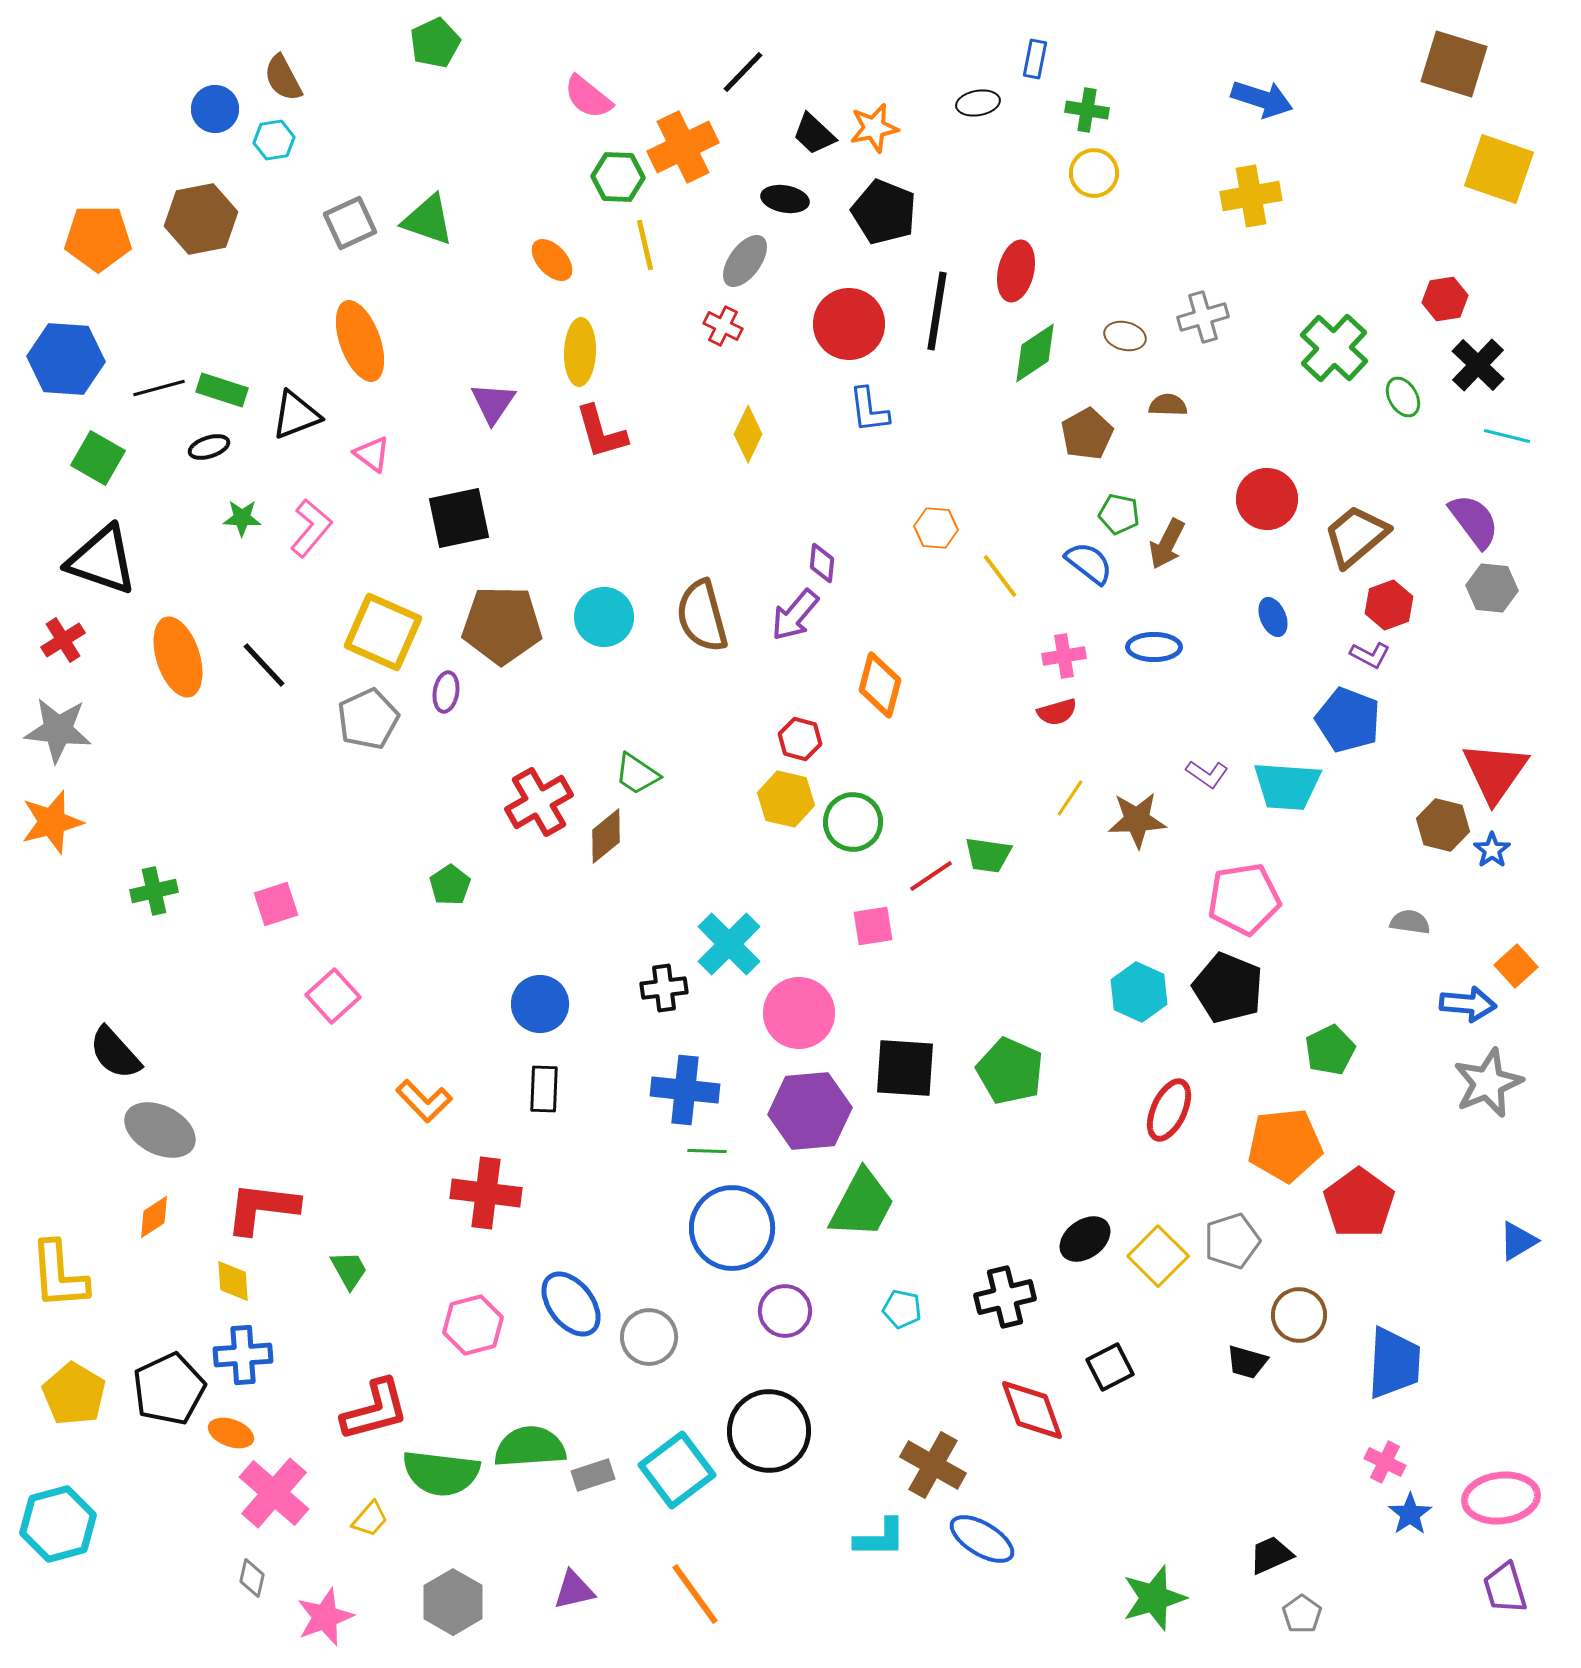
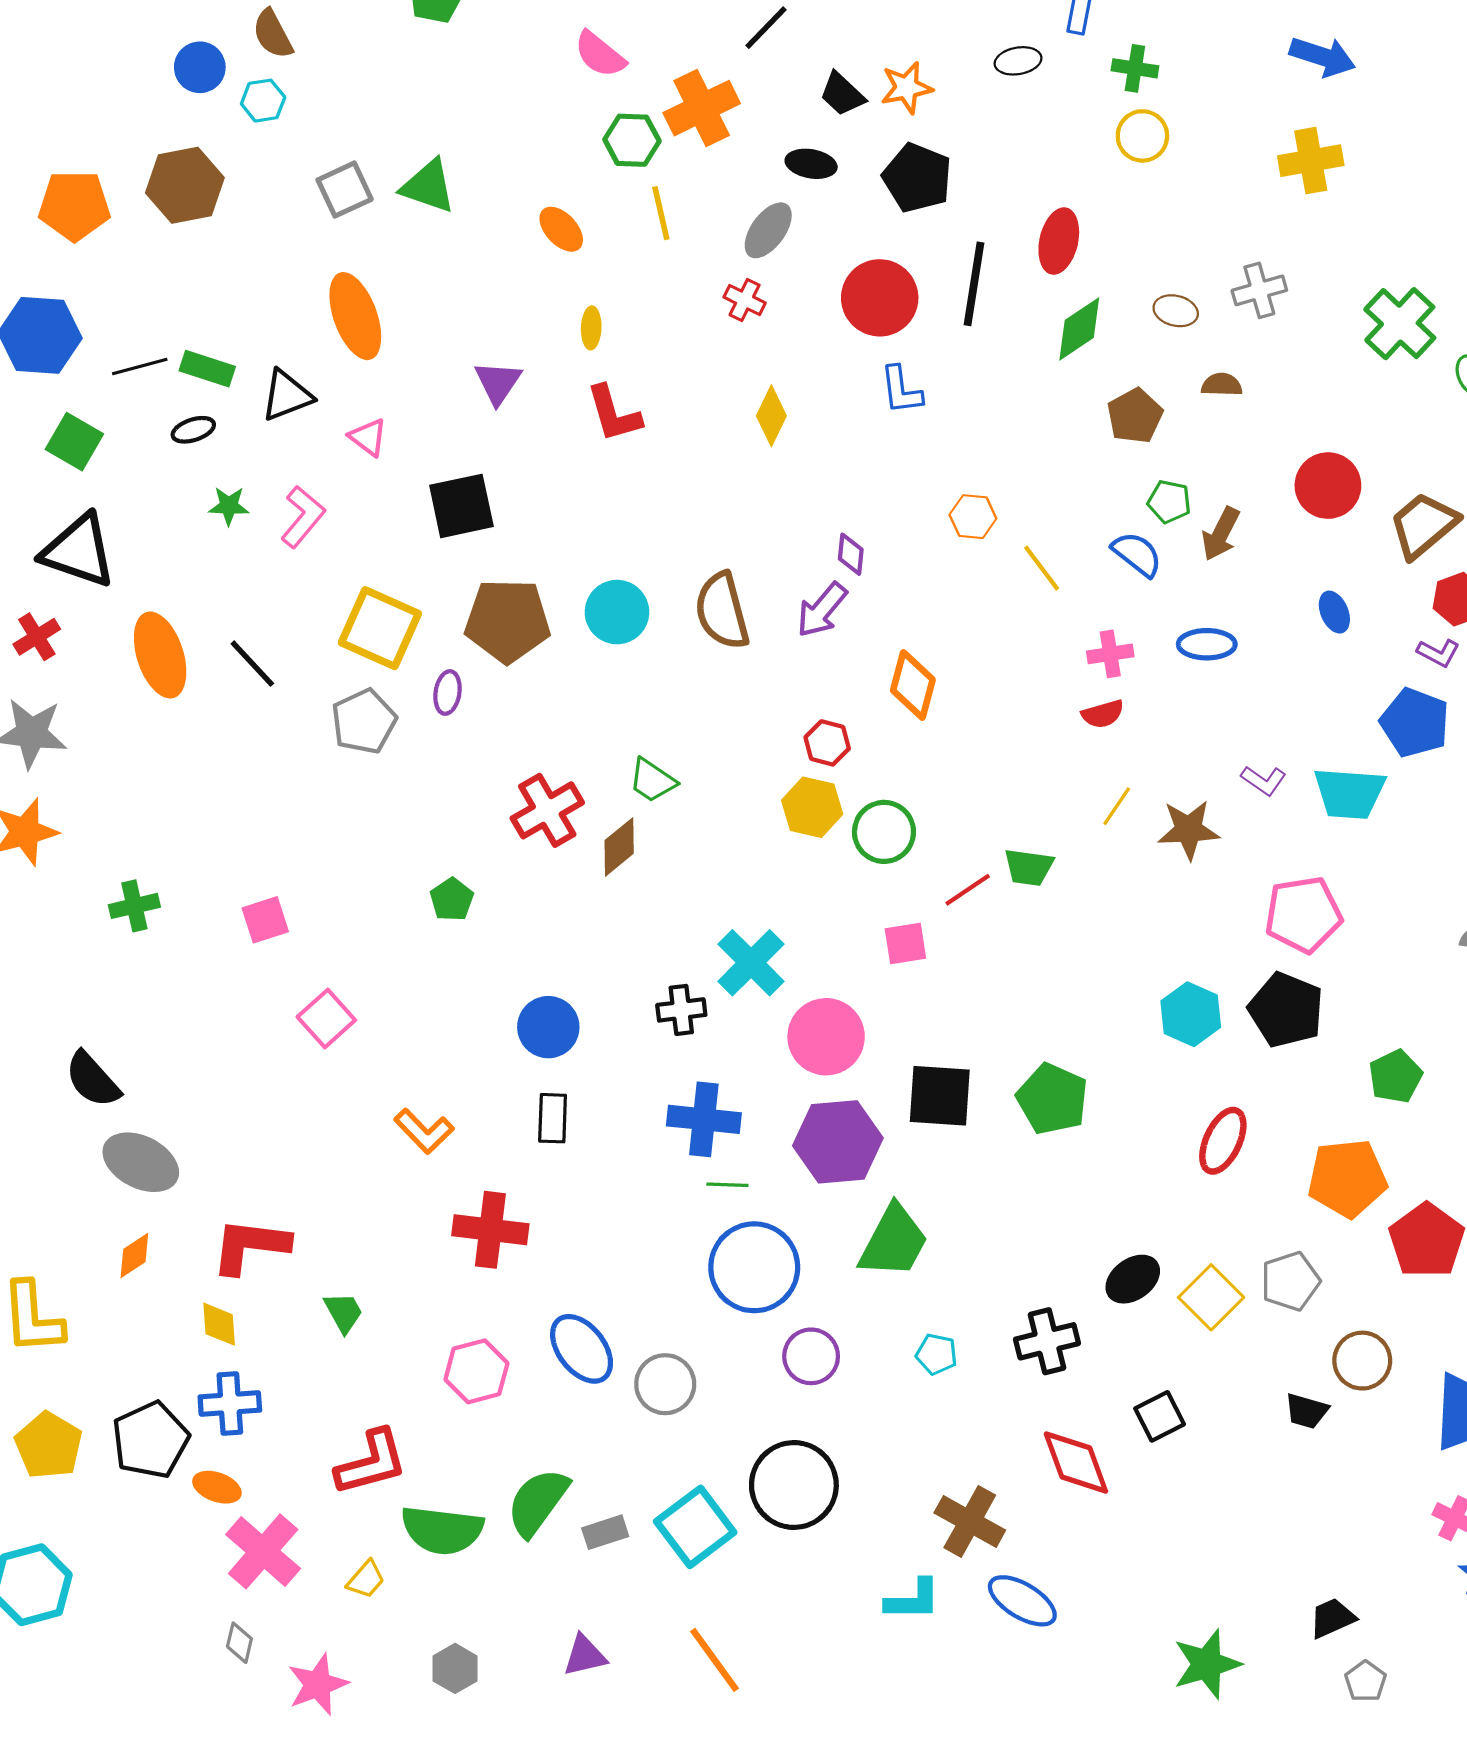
yellow ellipse: (580, 352) -> (591, 328), size x0.6
green semicircle: (530, 1447) -> (538, 1502), turned -50
gray hexagon: (453, 1602) -> (455, 1668), size x0.7

